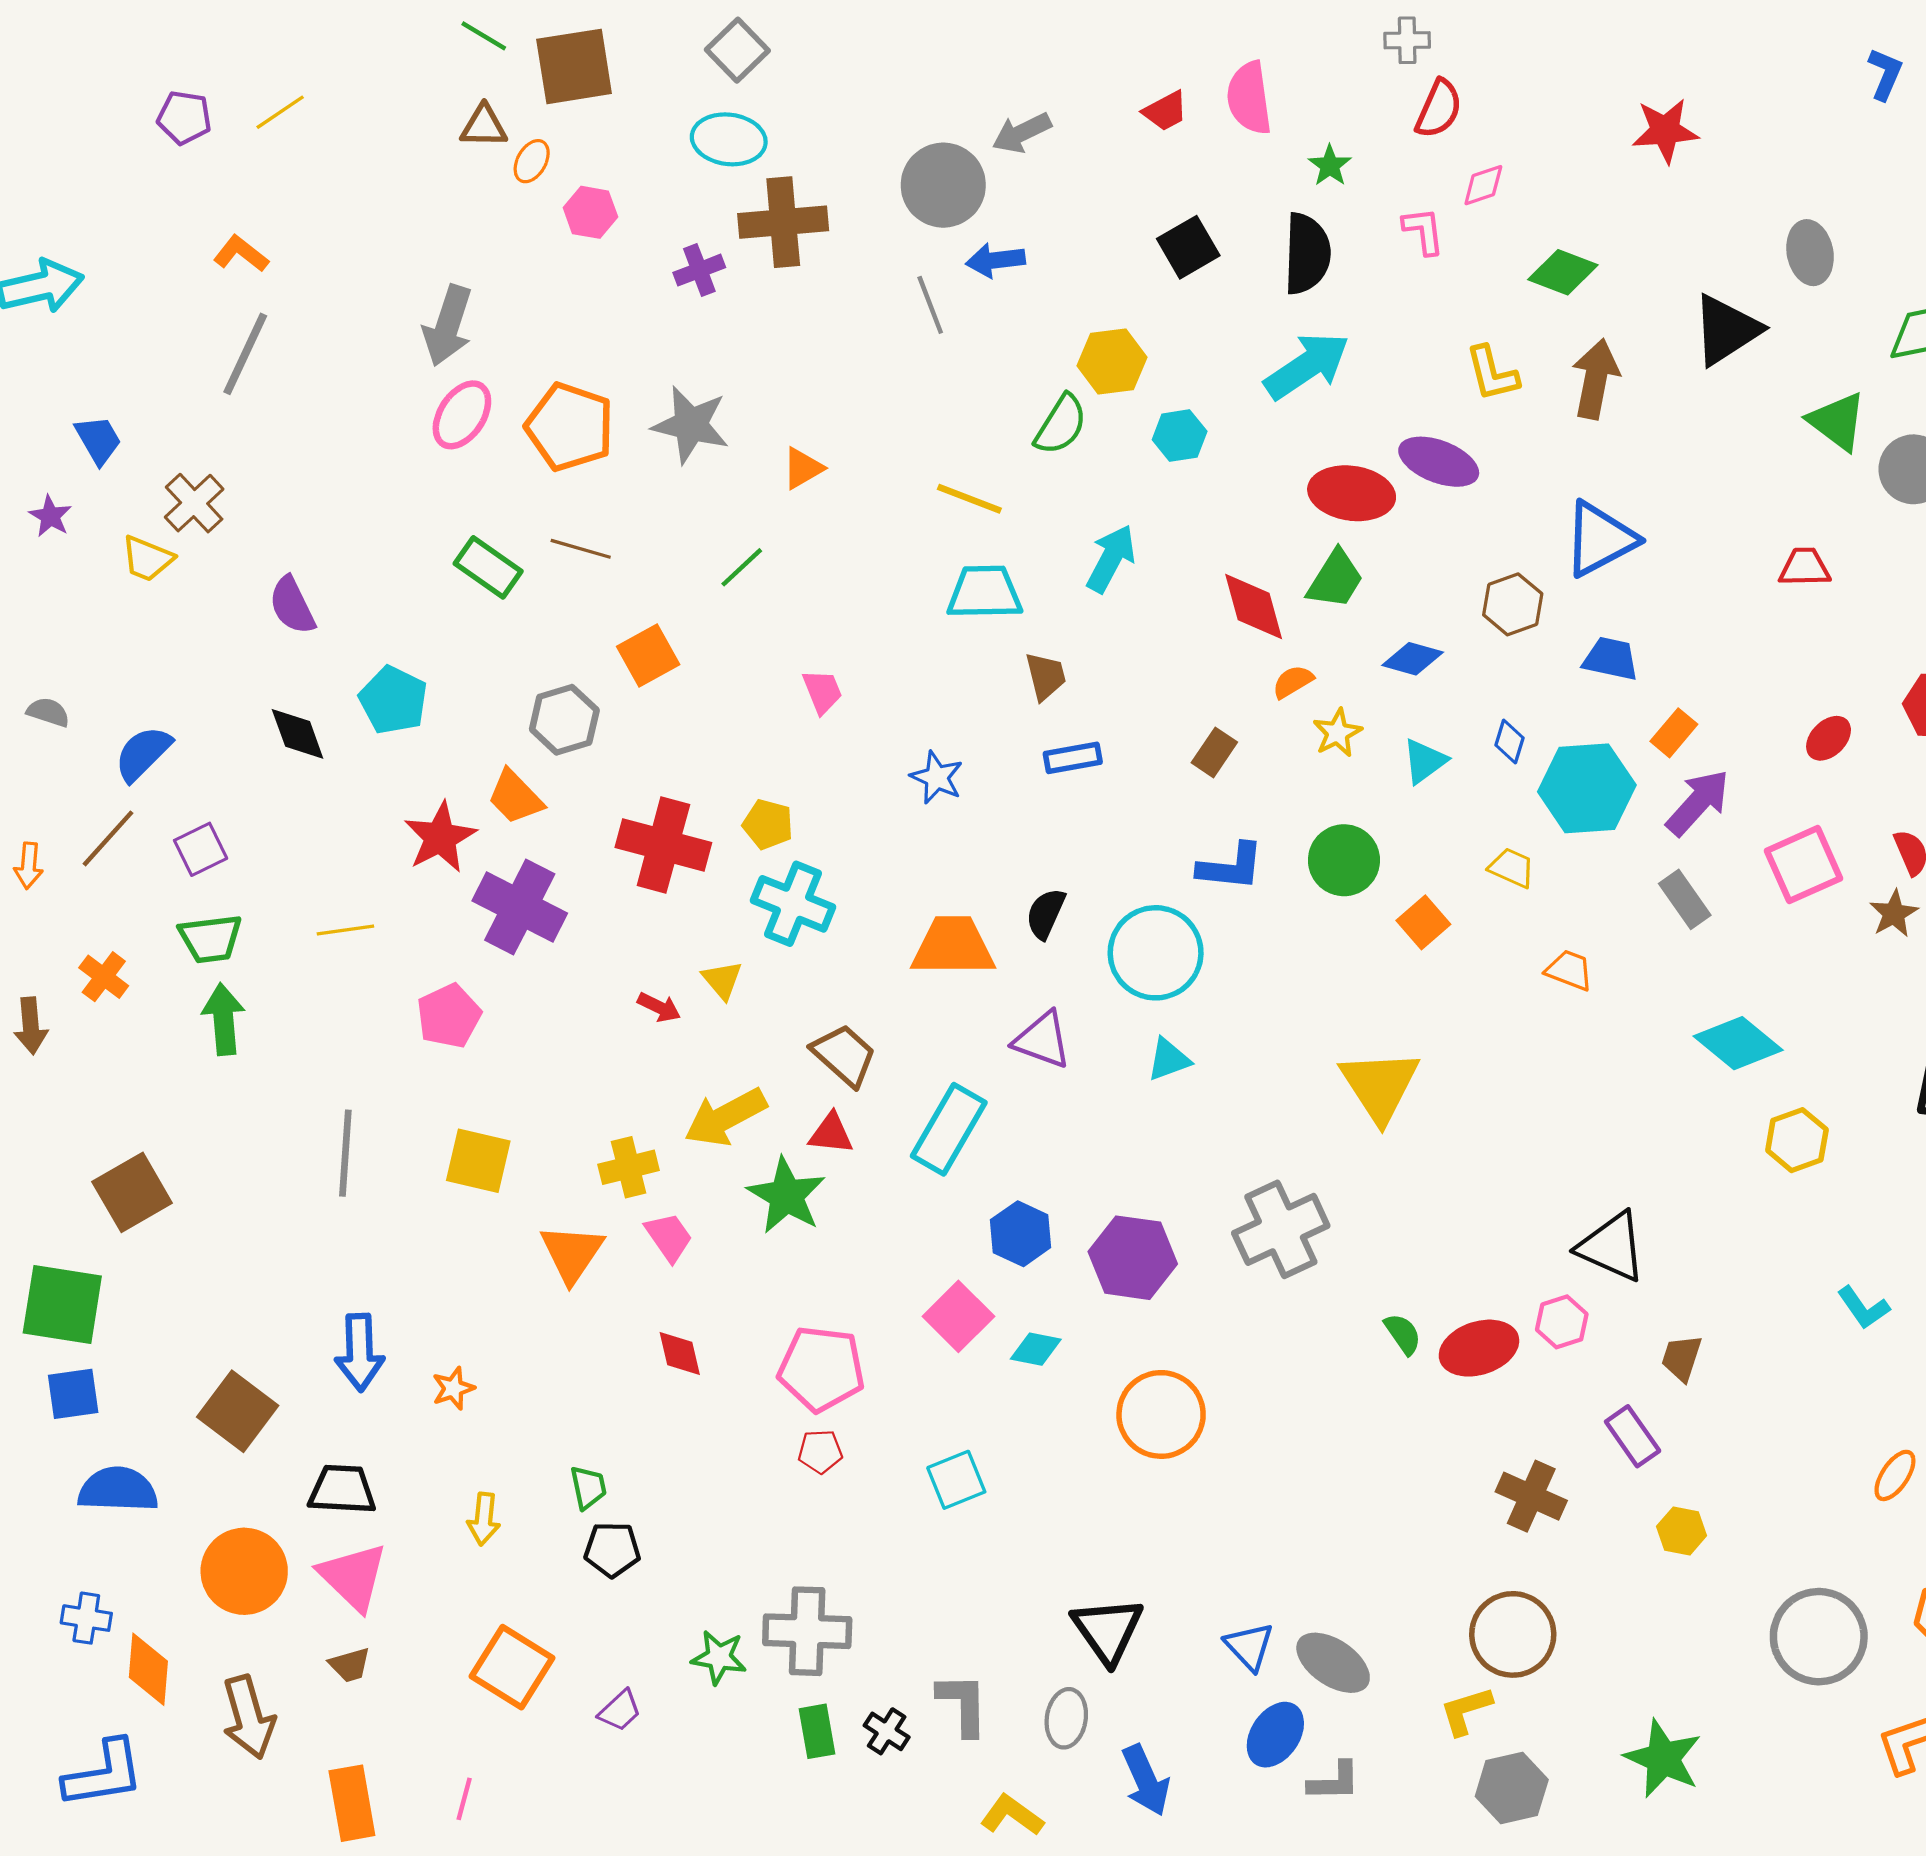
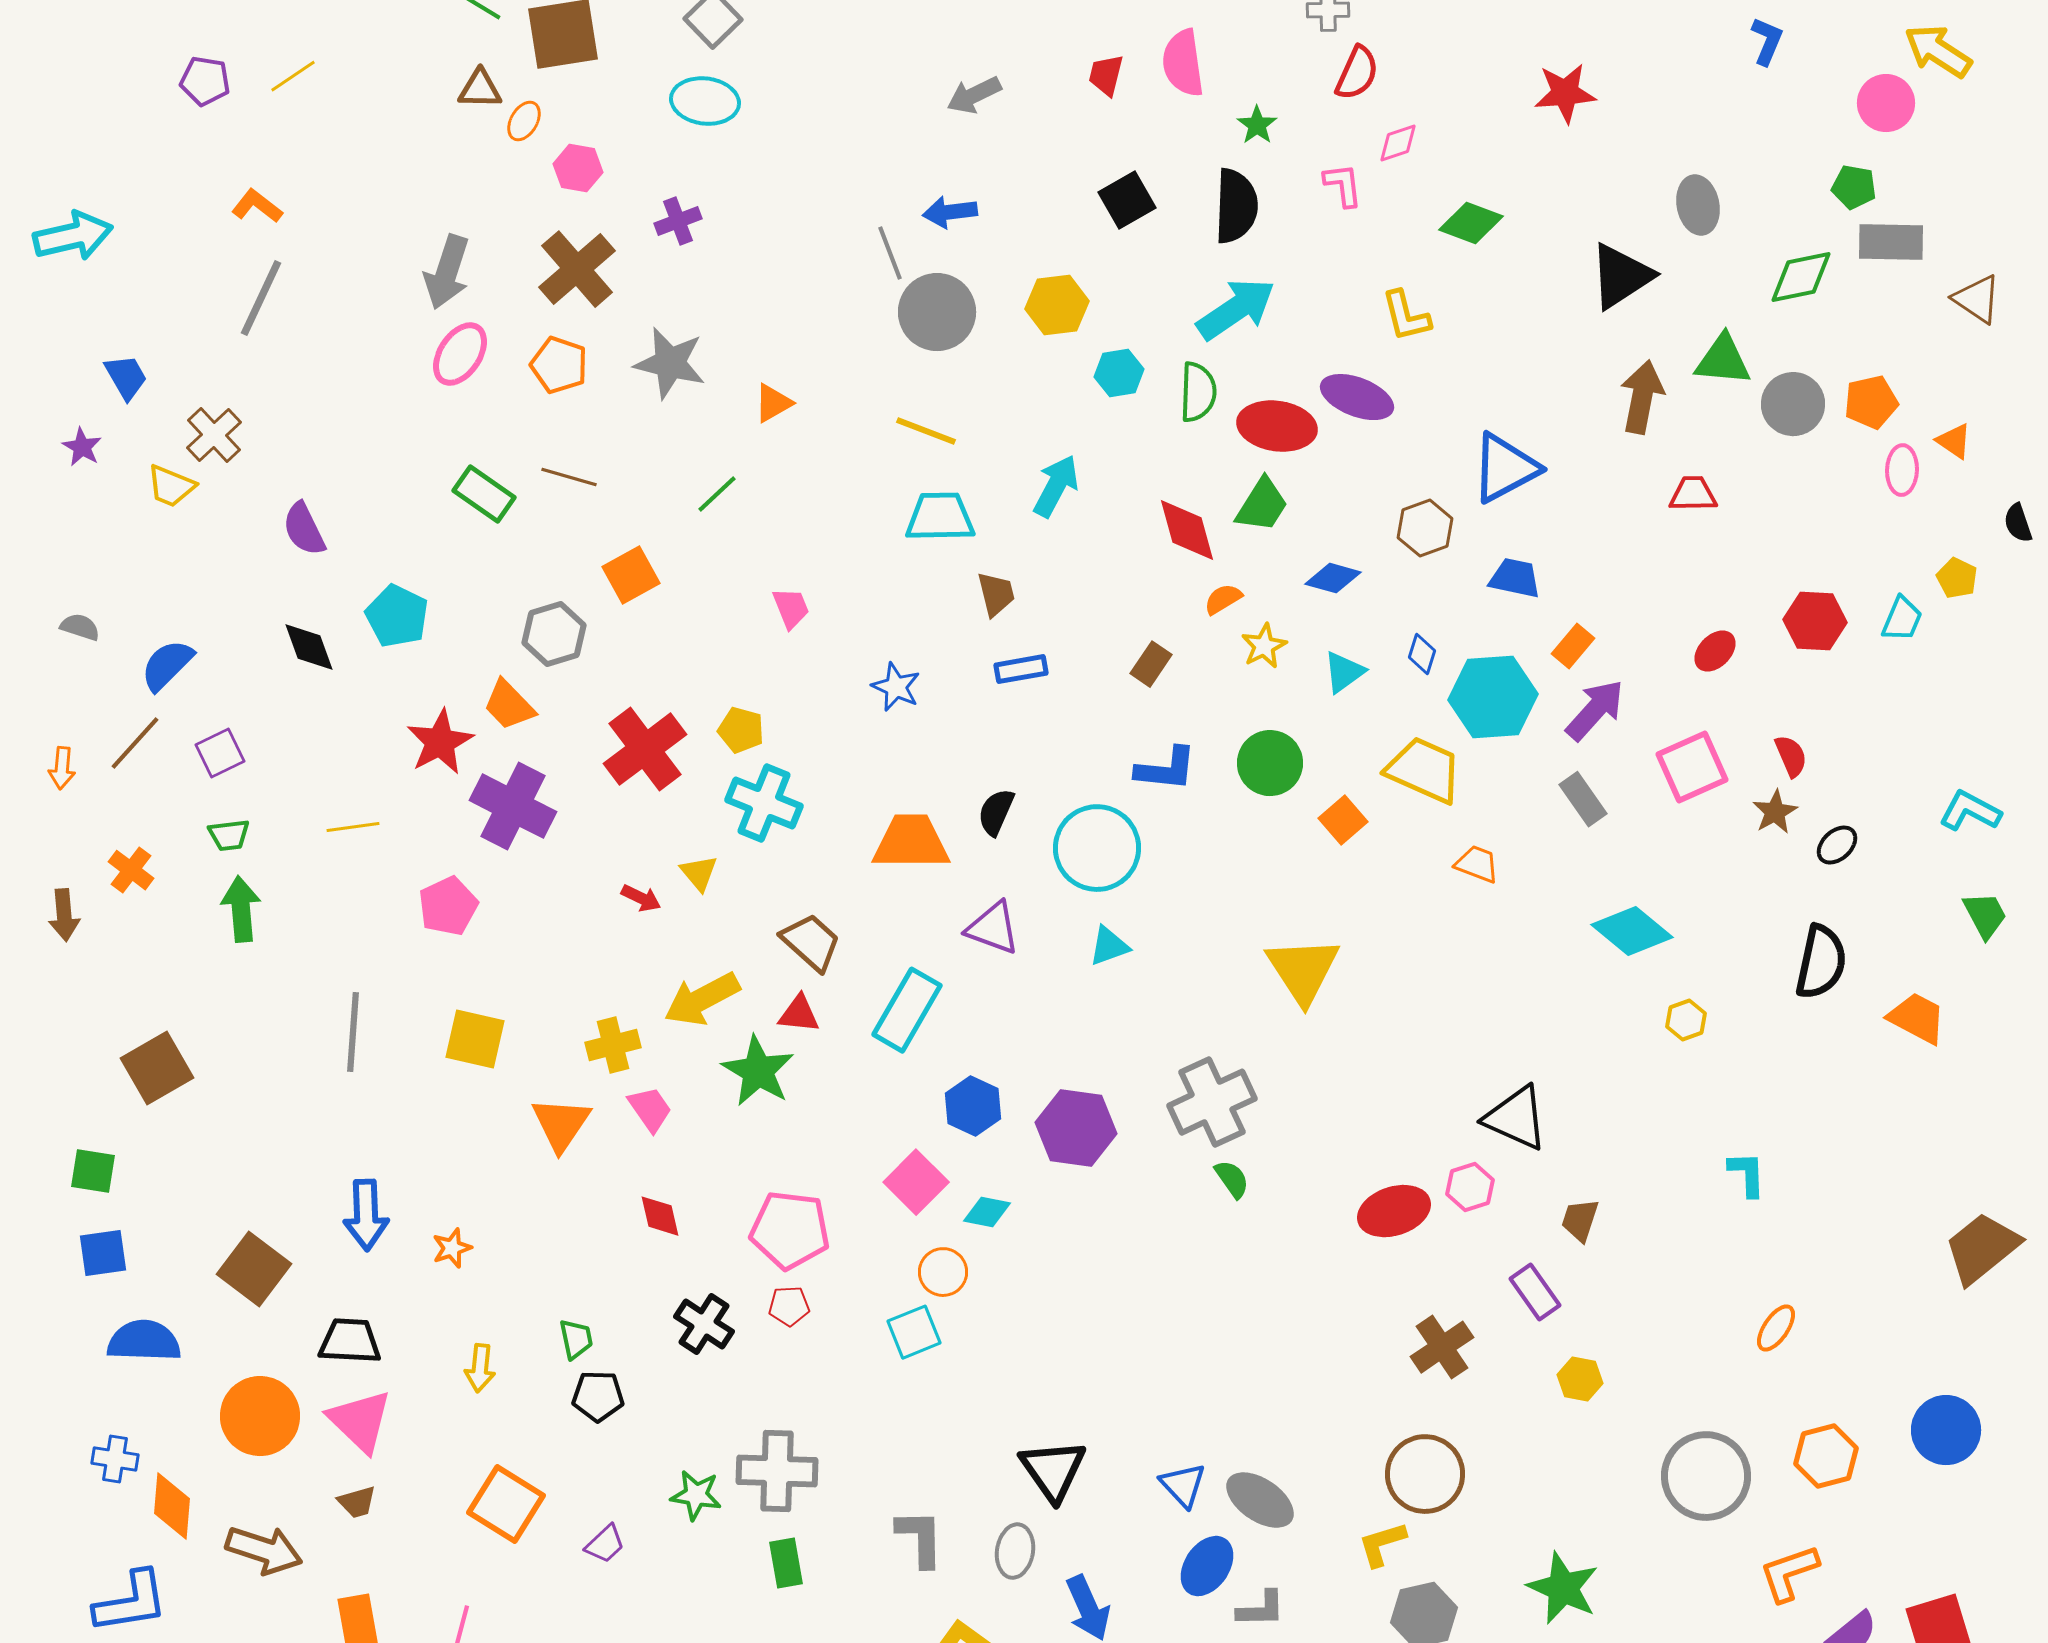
red trapezoid: (1165, 111) -> (1106, 75), turned 132
gray circle: (943, 185) -> (937, 312), moved
brown cross: (783, 222) -> (577, 269), moved, turned -36
brown arrow: (1595, 379) -> (1642, 397), moved
green triangle: (1837, 421) -> (1723, 360), turned -32
green semicircle: (1061, 425) -> (1198, 392), moved, turned -30
orange pentagon: (570, 427) -> (559, 365), size x0.7
red cross: (663, 845) -> (645, 749), turned 38
yellow trapezoid: (1512, 868) -> (1424, 770), size x1.8
green trapezoid: (210, 939) -> (229, 835), size x0.7
yellow hexagon: (1797, 1140) -> (1686, 1020), size x0.7
green square: (62, 1304) -> (93, 1171), size x0.6
cyan L-shape: (1863, 1308) -> (1747, 1174), turned -147
green semicircle: (1403, 1334) -> (1232, 1179), moved
orange circle: (1161, 1414) -> (943, 1272), moved, size x0.6
brown cross: (1531, 1496) -> (1442, 1347), turned 32
brown arrow: (249, 1717) -> (264, 1550), turned -56
black cross: (887, 1731) -> (704, 1324), moved, size x1.4

